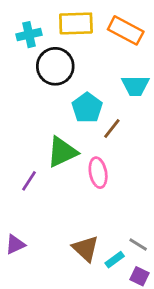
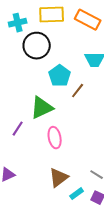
pink ellipse: (98, 173) -> (55, 138), moved
brown triangle: (86, 249) -> (59, 178), turned 40
cyan rectangle: (115, 260) -> (77, 194), moved

